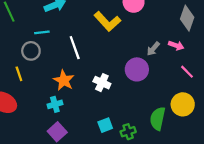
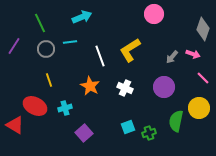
yellow L-shape: (107, 21) -> (130, 50), moved, turned 100
gray circle: (31, 51) -> (46, 49), moved
purple circle: (137, 69) -> (164, 87), moved
cyan cross: (55, 104) -> (65, 108), moved

